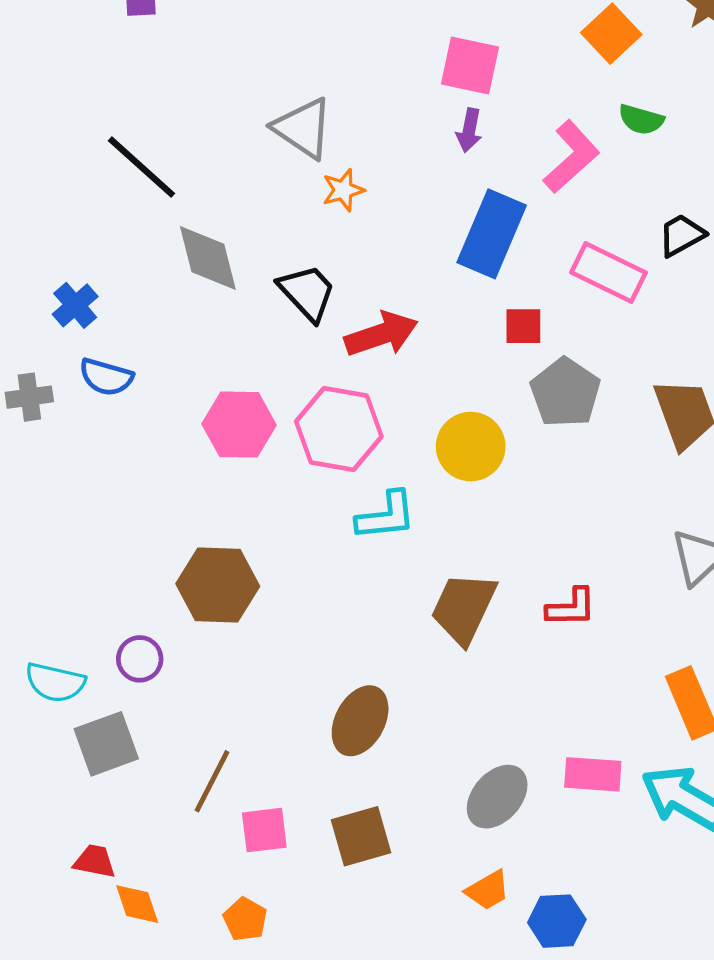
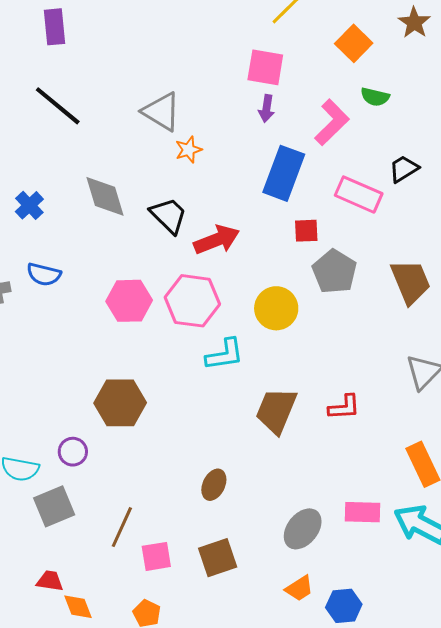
black line: (142, 167) -> (58, 106), moved
blue cross: (75, 305) -> (29, 205), moved
brown ellipse: (360, 721) -> (214, 485), size x0.7

